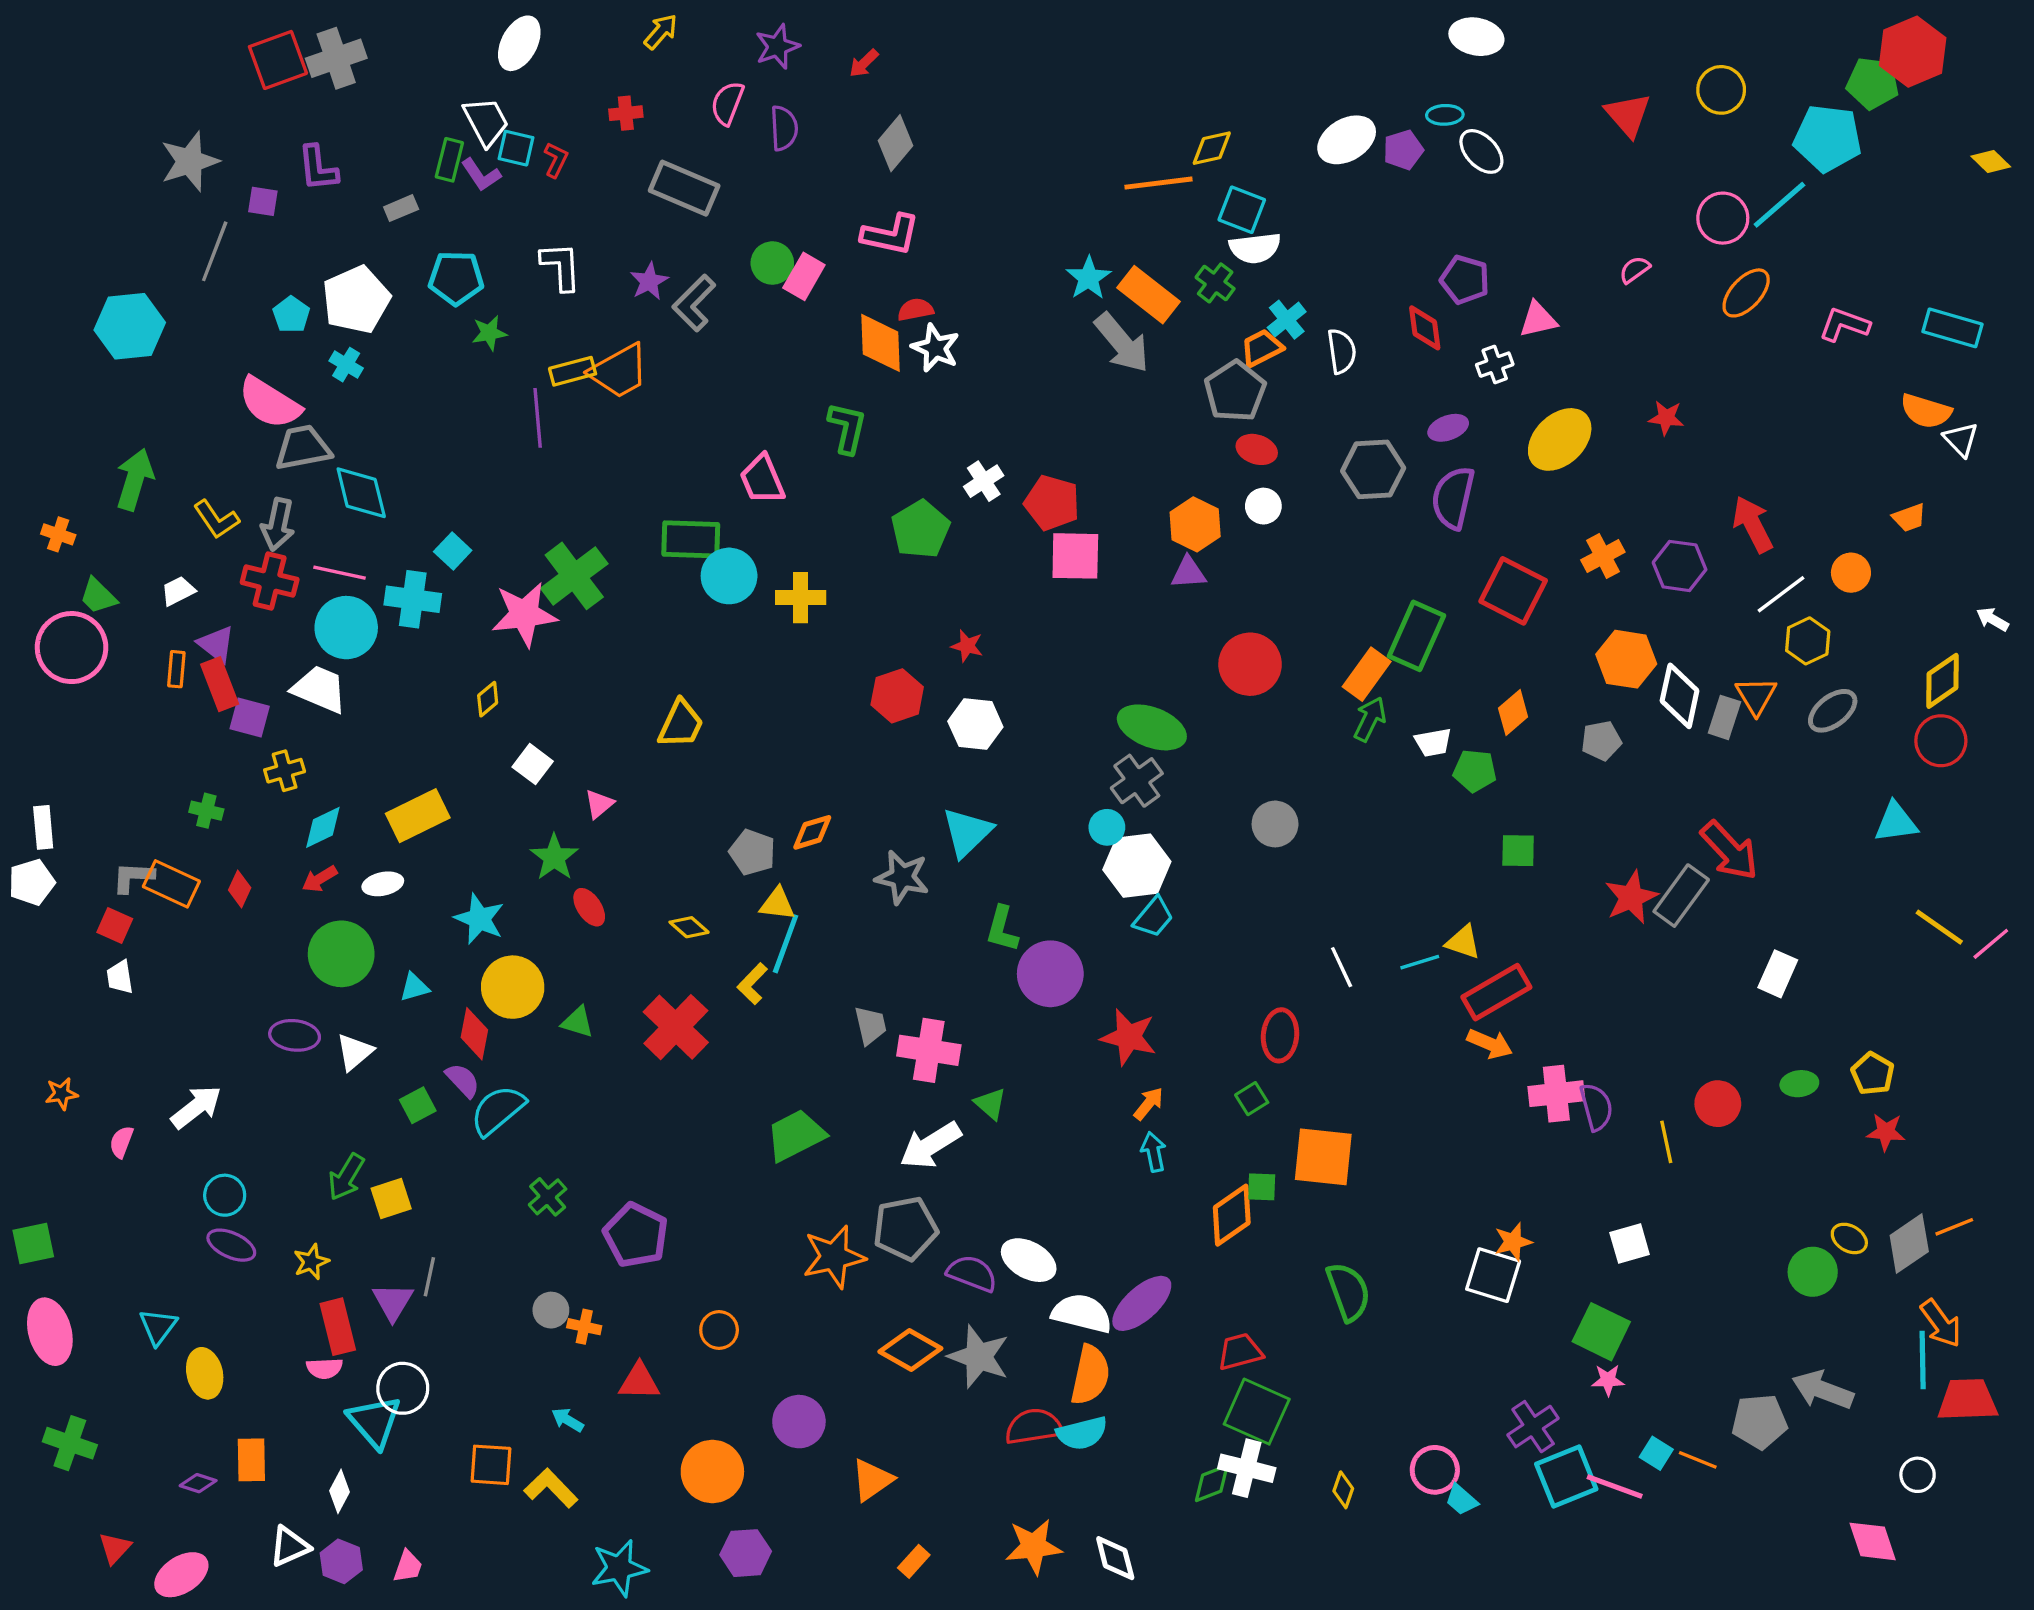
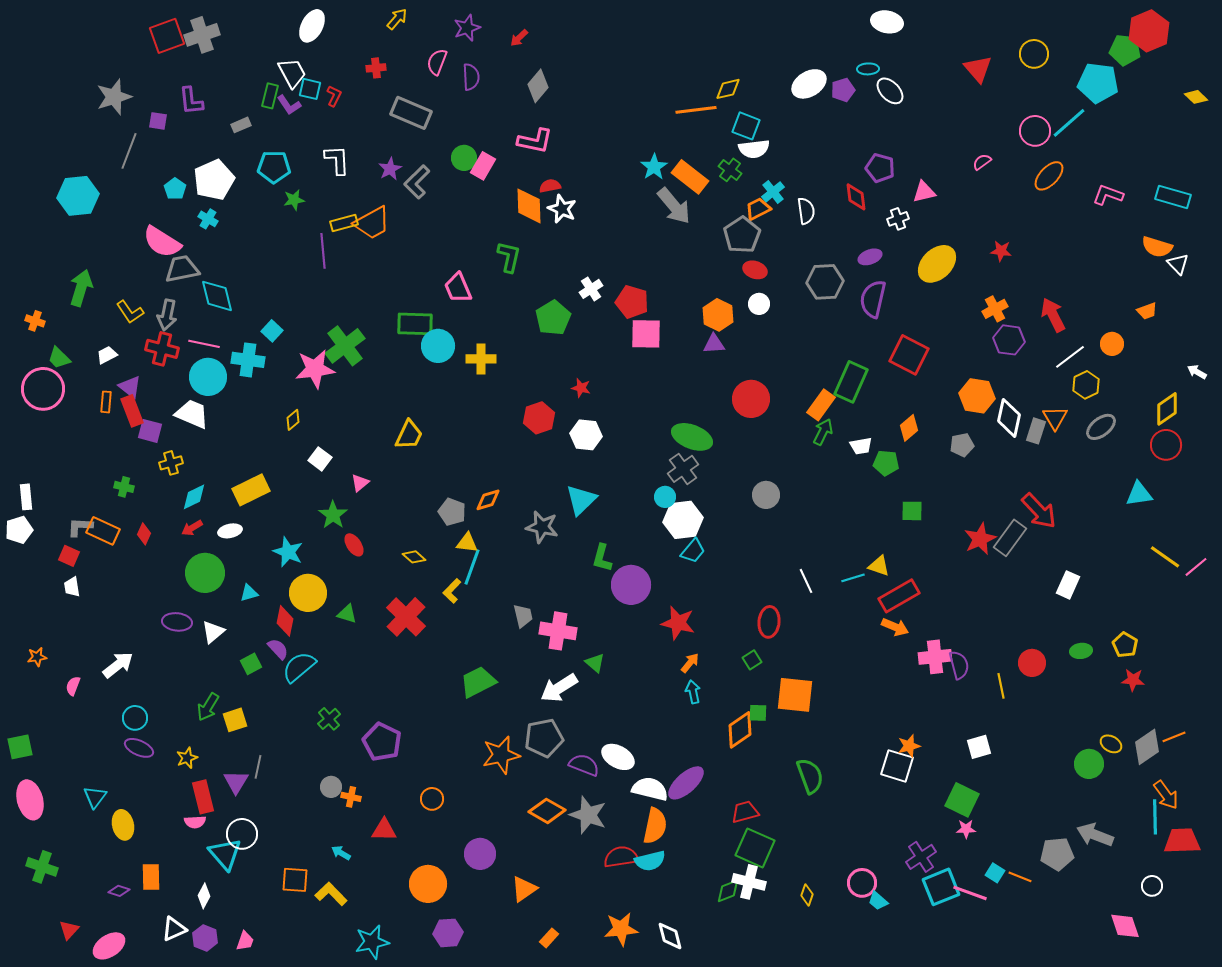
orange cross: (1603, 556) -> (995, 309), moved

